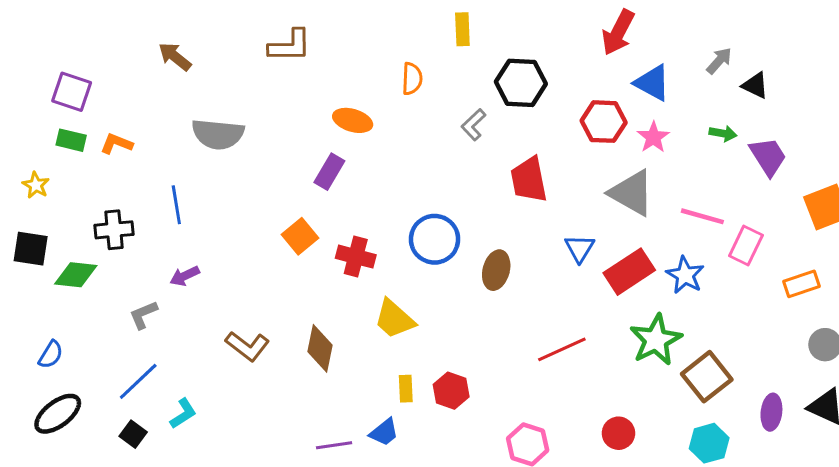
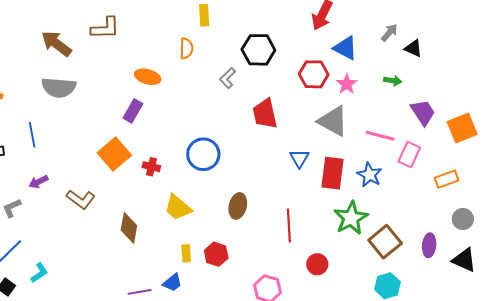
yellow rectangle: (462, 29) -> (204, 15), moved
brown arrow: (175, 57) -> (56, 44), moved, size x1.4
purple trapezoid: (768, 157) -> (423, 112), moved
orange square: (300, 236) -> (114, 154), size x1.4
red cross: (356, 257) -> (151, 167), size x0.7
brown ellipse: (496, 270) -> (238, 206), moved
red rectangle: (629, 272) -> (332, 173), turned -48
brown L-shape: (247, 346) -> (81, 199), moved
red line: (562, 349) -> (289, 226), turned -68
purple ellipse: (771, 412) -> (429, 245), moved
red circle: (618, 433) -> (317, 264), moved

